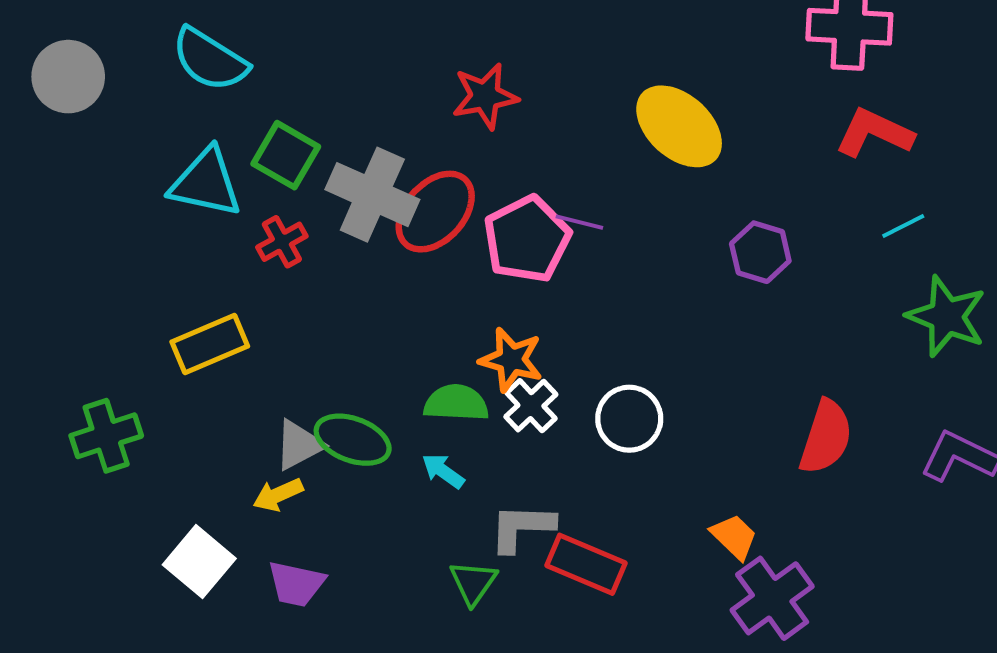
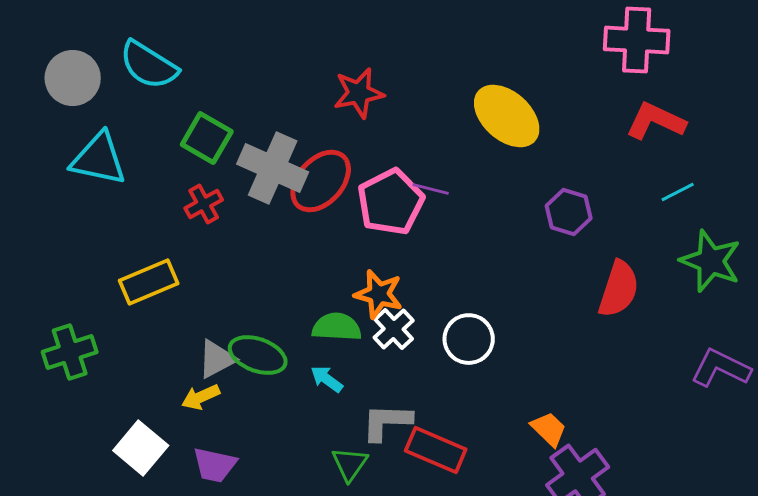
gray circle: (68, 77) -> (73, 78), moved
cyan triangle: (206, 183) -> (99, 159), moved
red semicircle: (826, 437) -> (619, 289), moved

